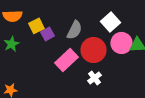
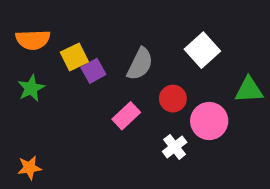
pink circle: (121, 43) -> (209, 121), moved
red circle: (93, 50) -> (173, 99), size x0.6
pink rectangle: (66, 60) -> (126, 116), size x0.7

